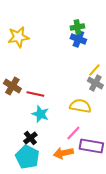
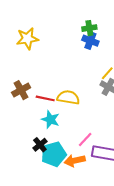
brown cross: (12, 86) -> (21, 90), turned 30
yellow semicircle: (80, 106) -> (68, 97), moved
cyan pentagon: (27, 157) -> (54, 154), moved, turned 30

